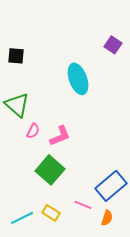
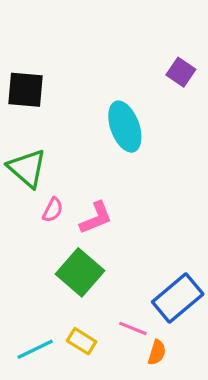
black square: (16, 56) -> (26, 90), size x1.4
orange semicircle: (107, 218) -> (157, 352), moved

